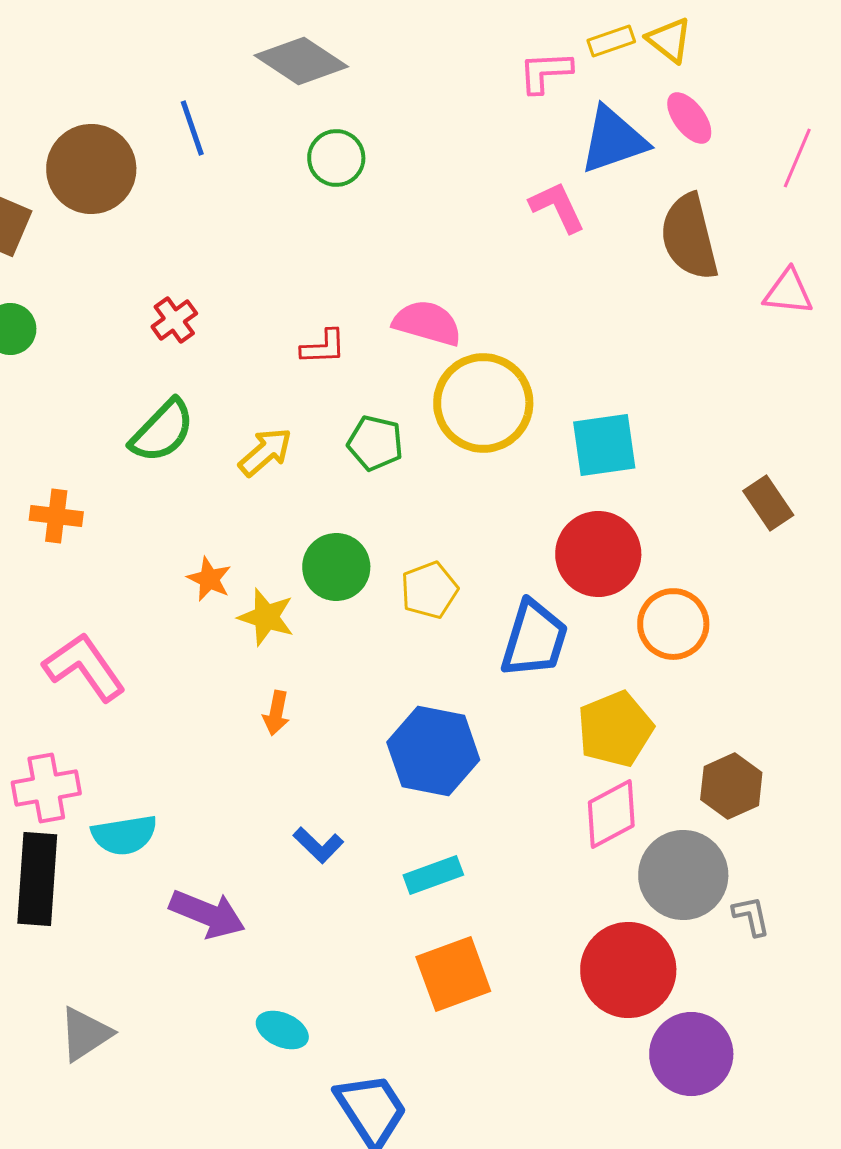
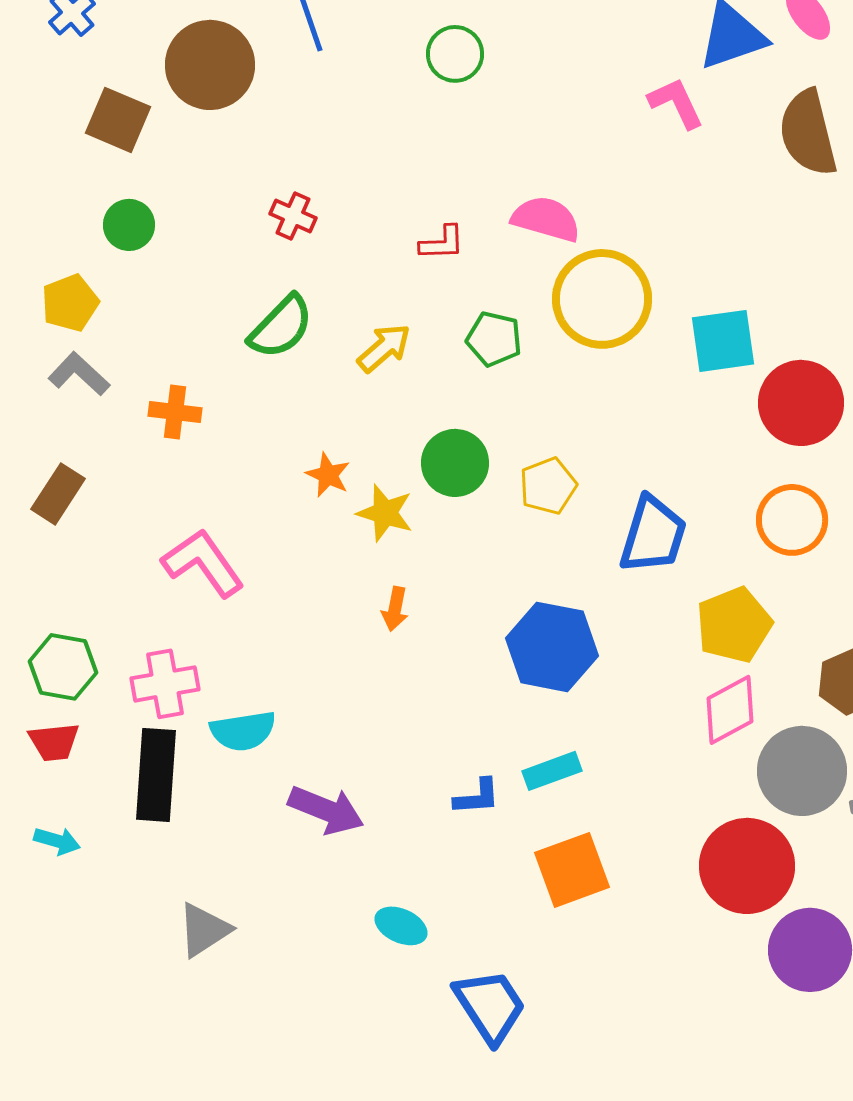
red cross: (174, 320) -> (293, 216), turned -30
red circle: (598, 554) -> (801, 403), moved
blue L-shape: (318, 845) -> (477, 797), moved, turned -48

